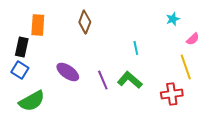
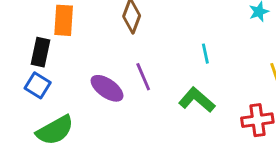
purple line: (103, 80) -> (143, 77), moved

